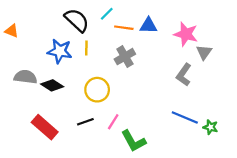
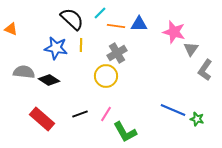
gray L-shape: (184, 75) -> (205, 70), moved
yellow circle: (97, 90) -> (106, 76), moved

